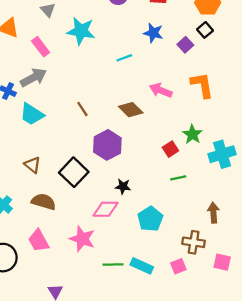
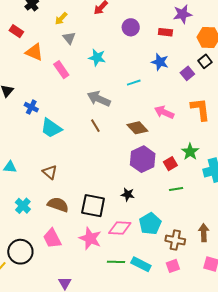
cyan star: (81, 31) -> (97, 58), size x0.7
gray arrow: (33, 78) -> (99, 99), moved, turned -130
purple hexagon: (107, 145) -> (143, 159), moved
black square: (74, 172) -> (93, 206), moved, turned -35
pink diamond: (106, 209) -> (120, 228), moved
brown arrow: (213, 213) -> (204, 233), moved
brown cross: (194, 242) -> (175, 240), moved

